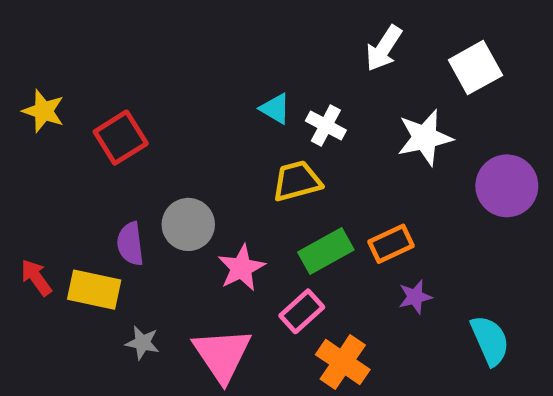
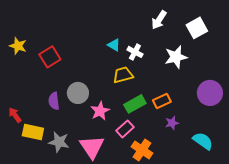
purple circle: (507, 186) -> (210, 93), moved
yellow rectangle: (94, 290) -> (33, 132), moved
cyan semicircle: (490, 340) -> (203, 141), turned -30
gray star: (142, 343) -> (59, 142), size x1.5

